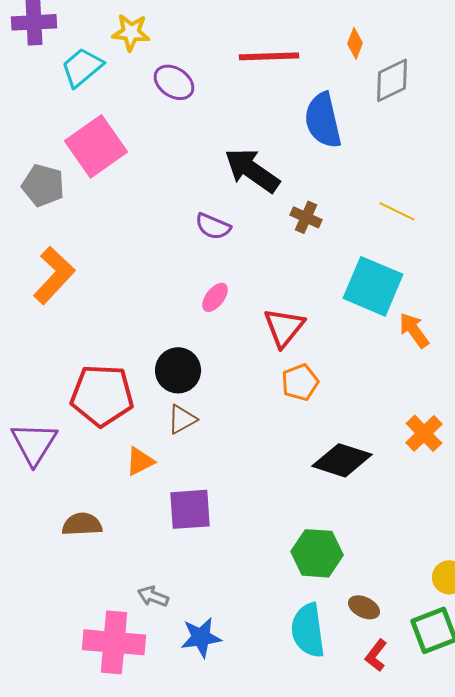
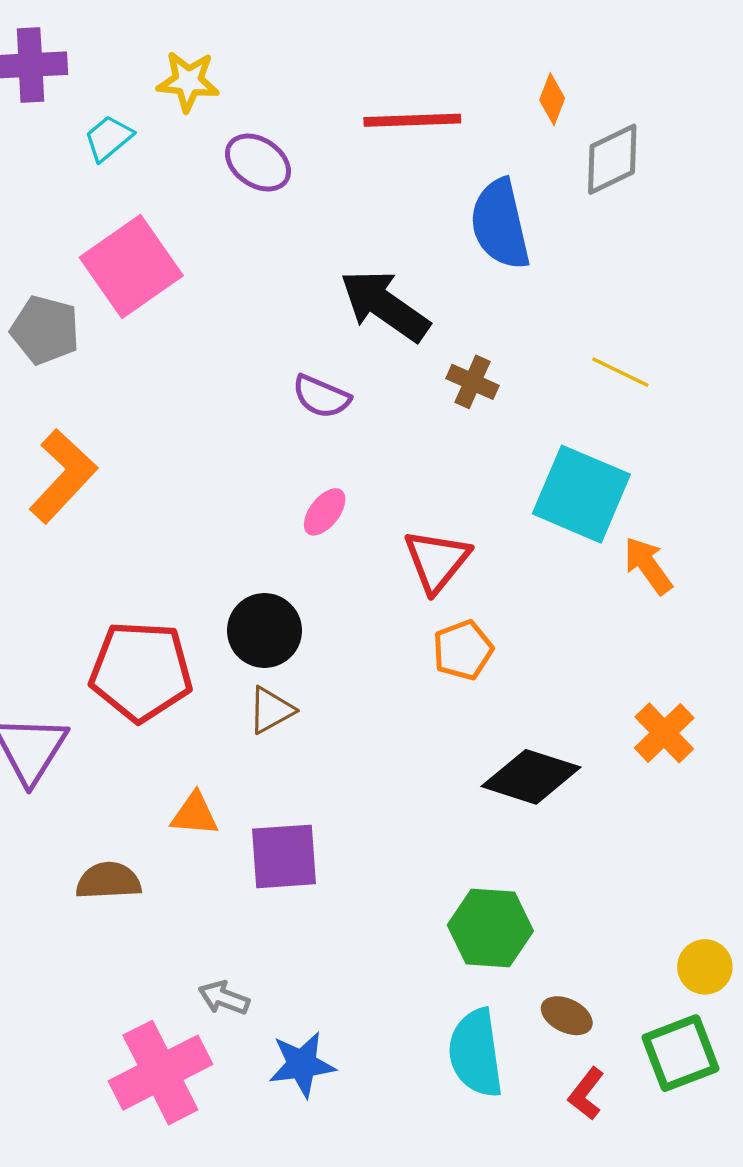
cyan trapezoid: (82, 67) -> (108, 138), size x0.7
orange triangle: (140, 461) -> (195, 814), moved, turned 32
pink cross: (114, 642) -> (160, 1073), turned -32

